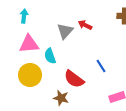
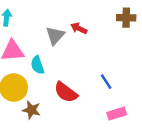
blue line: (101, 66) -> (106, 82), moved
brown star: (61, 98) -> (31, 110), moved

